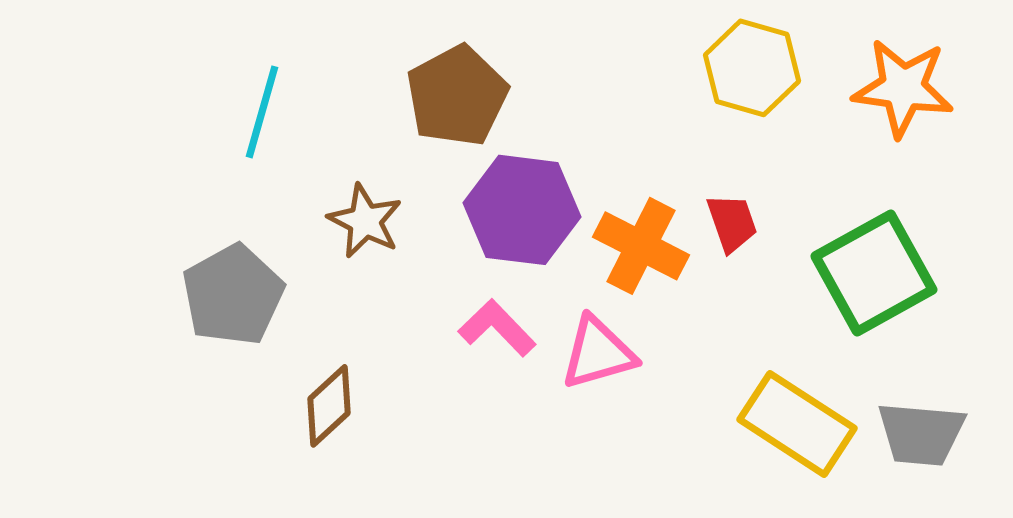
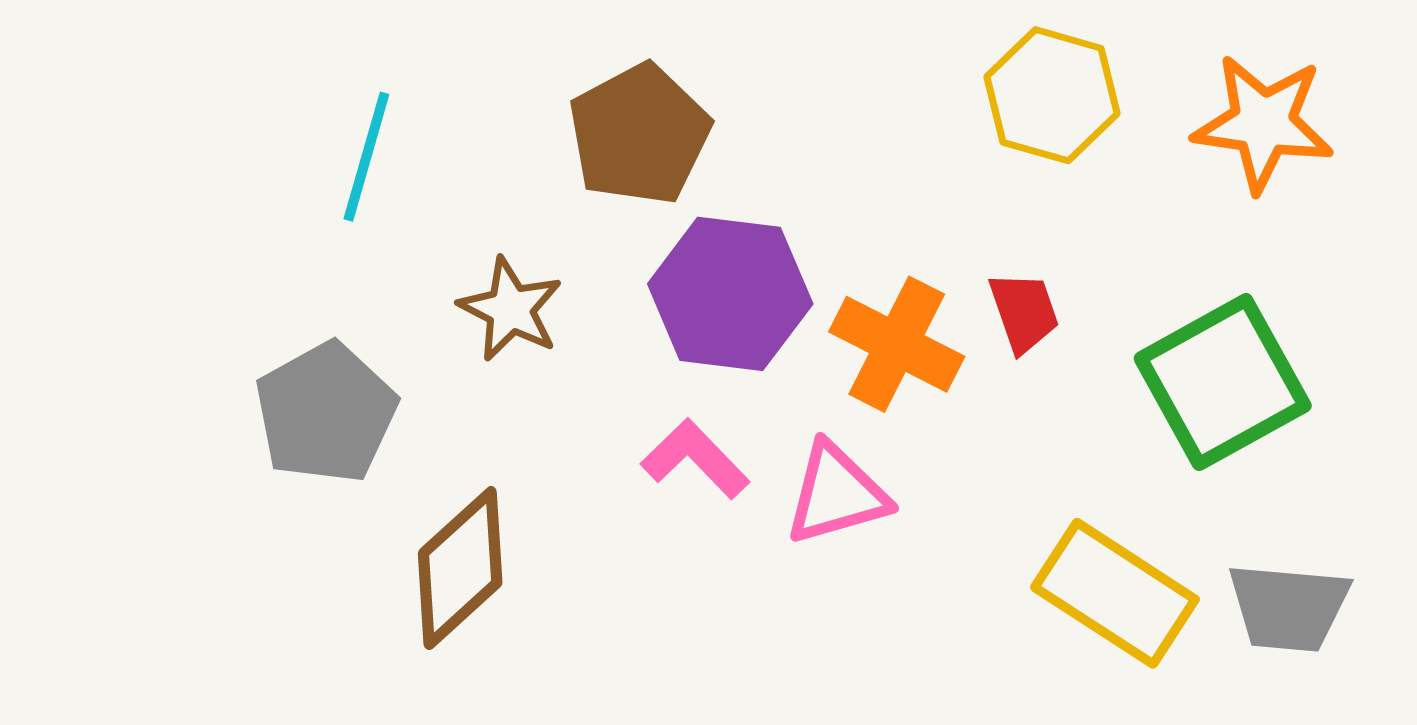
brown diamond: (329, 406) -> (460, 568), size x1.4

